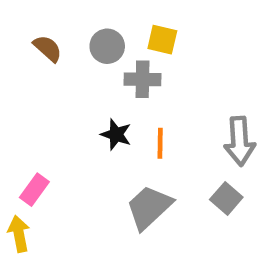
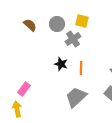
gray cross: (142, 79) -> (73, 39), turned -35

